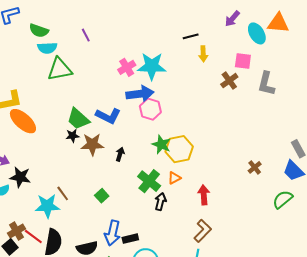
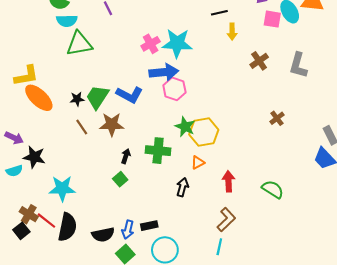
pink square: (243, 61) -> (272, 19), moved
green trapezoid: (78, 119) -> (97, 97), turned 80
black star: (73, 136) -> (77, 99), moved
black arrow: (120, 154) -> (126, 156), moved
brown cross: (255, 167) -> (277, 118), moved
green cross: (149, 181) -> (158, 151), moved, turned -35
brown line: (63, 193) -> (82, 127), moved
green semicircle: (283, 199) -> (273, 189), moved, turned 70
brown cross: (17, 231) -> (29, 214), turned -30
blue arrow: (112, 233) -> (128, 230), moved, size x0.7

